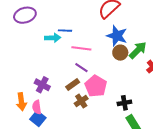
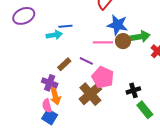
pink line: (81, 48) -> (103, 42), moved
green arrow: (138, 50) -> (140, 37), turned 42
brown rectangle: (73, 84) -> (64, 64), moved
brown cross: (81, 101) -> (90, 94), size x1.6
orange arrow: (21, 102) -> (55, 96), moved

